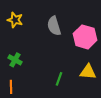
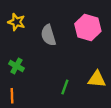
gray semicircle: (54, 26) -> (48, 35), moved
pink hexagon: (85, 37) -> (88, 28), moved

